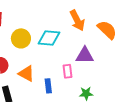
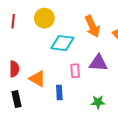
yellow circle: (21, 38) -> (44, 18), moved
pink rectangle: (67, 71) -> (75, 71), moved

